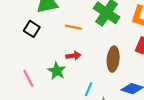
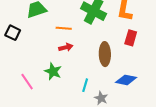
black square: (32, 29) -> (13, 33), moved
red arrow: (73, 56) -> (66, 47), moved

